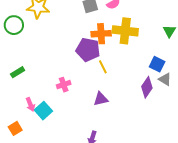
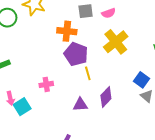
yellow cross: (125, 31) -> (116, 42), turned 35
orange cross: (101, 34) -> (67, 31), moved
purple diamond: (147, 87) -> (106, 97), moved

